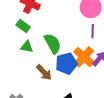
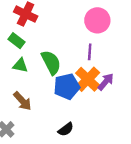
purple line: (93, 31) -> (90, 52), moved
brown arrow: (44, 72) -> (22, 101), moved

